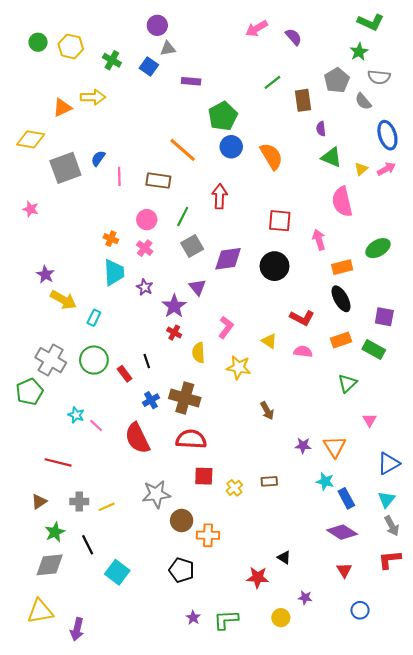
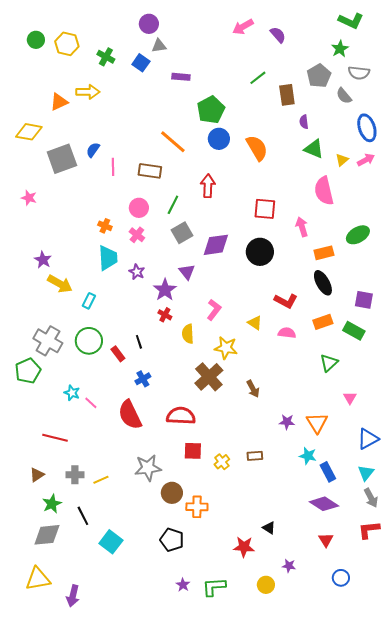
brown cross: (185, 398) -> (209, 377), moved, turned 32

